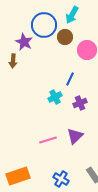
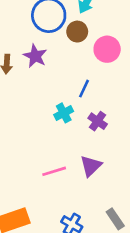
purple star: (24, 42) -> (35, 56), moved
purple cross: (80, 103) -> (98, 121), turned -32

